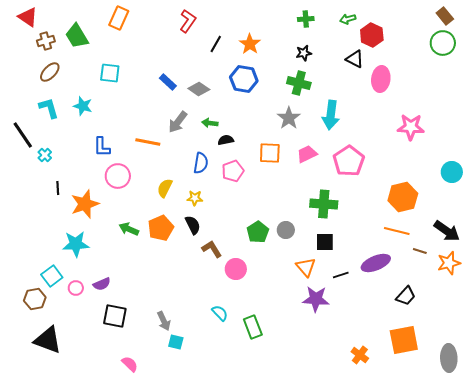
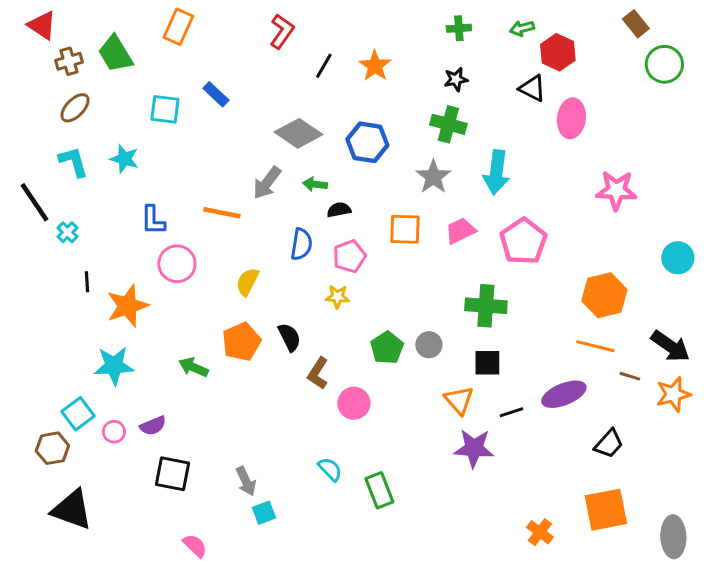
brown rectangle: (445, 16) -> (636, 24), moved
blue hexagon: (244, 79) -> (367, 142), moved
blue rectangle: (168, 82) -> (216, 94), moved
gray diamond: (199, 89) -> (298, 133), size x1.4
yellow star: (195, 198) -> (337, 297), moved
green arrow: (129, 229) -> (193, 367), moved
brown L-shape: (212, 249) -> (318, 373), turned -115
cyan square: (176, 342) -> (264, 513), turned -35

